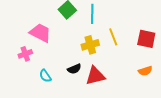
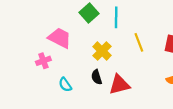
yellow cross: (90, 45) -> (102, 51), moved, turned -30
black semicircle: (74, 69) -> (97, 77), turned 96

